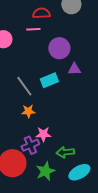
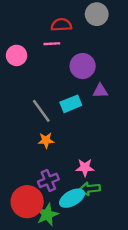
pink star: (43, 134) -> (85, 167), moved
green star: (45, 171) -> (47, 215), moved
cyan ellipse: (79, 172) -> (72, 198), moved

